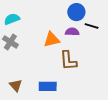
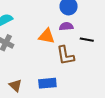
black line: (92, 26) -> (87, 40), moved
orange triangle: (52, 40) -> (47, 36), turned 30

